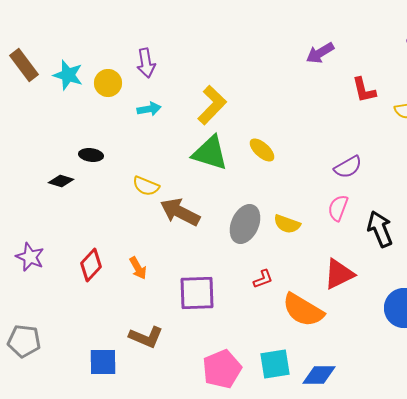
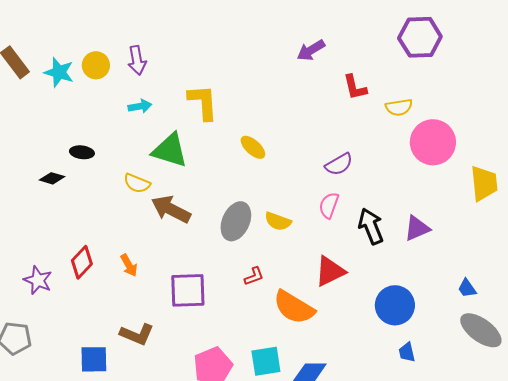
yellow circle: (108, 83) -> (96, 65), moved
yellow L-shape: (212, 105) -> (203, 102), turned -48
green triangle: (210, 153) -> (170, 150), moved
purple star: (30, 257) -> (38, 280), moved

